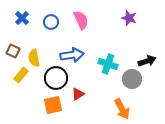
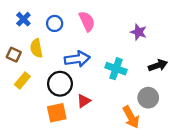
purple star: (129, 18) -> (139, 32), moved
yellow semicircle: (34, 58) -> (36, 48), moved
gray circle: (132, 79) -> (148, 98), moved

